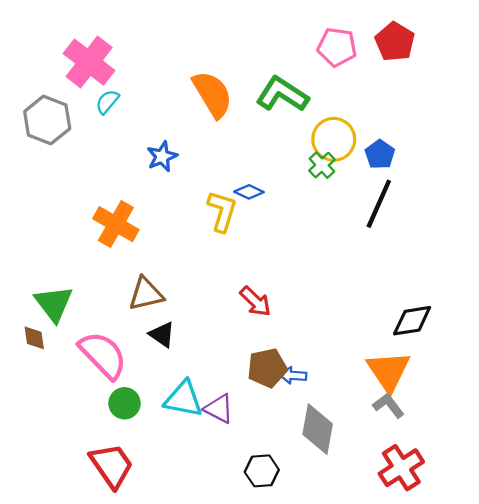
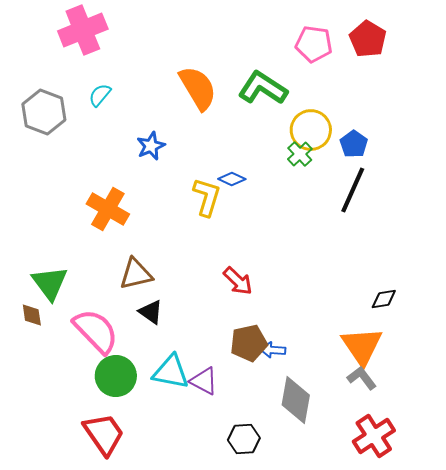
pink cross: (89, 62) -> (83, 30), moved, turned 30
black diamond: (412, 321) -> (384, 299), size x0.7
green circle: (124, 403) -> (116, 376), size x1.4

